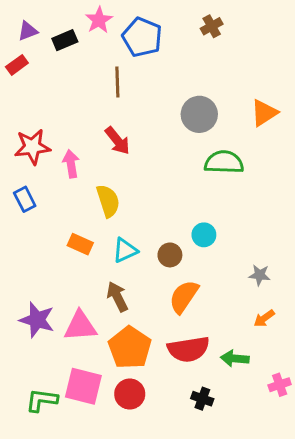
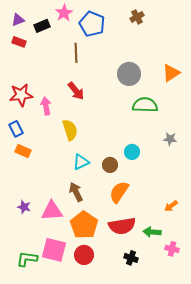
red rectangle: (17, 65) -> (19, 42), moved, turned 56
orange rectangle: (80, 244) -> (23, 151), moved
gray star: (260, 275) -> (170, 139), moved
purple star: (37, 320) -> (24, 207), size x0.6
pink cross: (280, 385) -> (172, 249), moved, turned 32

